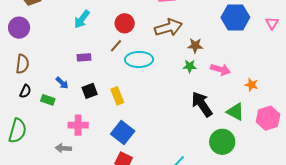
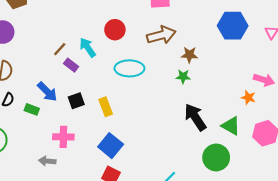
cyan arrow: (82, 19) -> (88, 47), moved, turned 108
brown line: (116, 46) -> (60, 49), moved
purple rectangle: (84, 57) -> (71, 65), turned 40
pink arrow: (221, 69) -> (264, 80), moved
blue arrow: (62, 83) -> (47, 92), size x1.5

